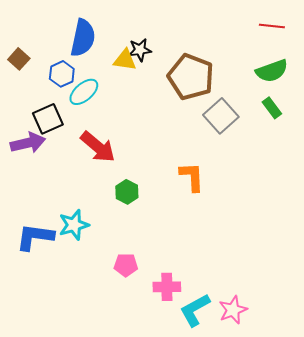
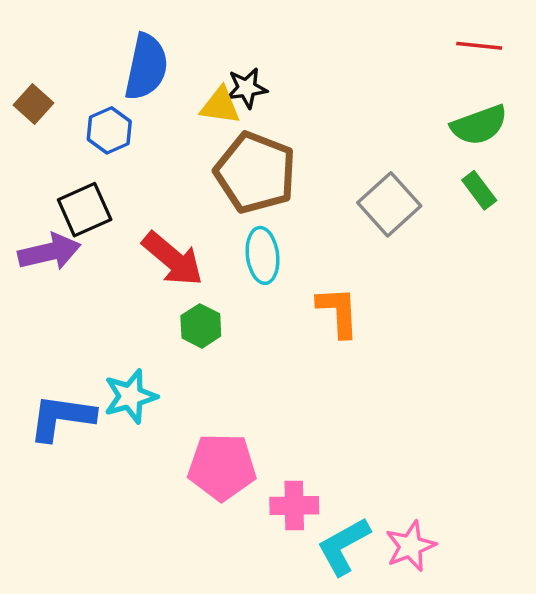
brown pentagon: (191, 77) -> (255, 173), moved
cyan ellipse: (84, 92) -> (262, 255), moved, turned -56
green hexagon: (127, 192) -> (201, 326), moved
pink pentagon: (126, 265) -> (222, 467), size x1.6

